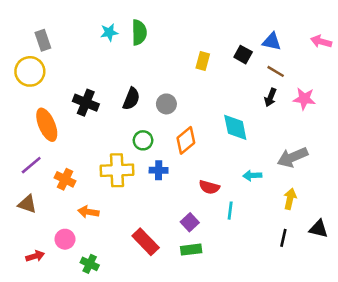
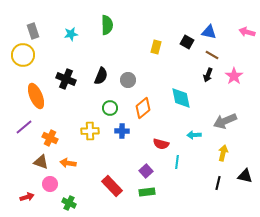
cyan star: (109, 32) -> (71, 34), moved
pink star: (304, 99) -> (234, 76), turned 30
yellow cross: (117, 170) -> (90, 131), size x0.7
brown triangle: (27, 204) -> (41, 162), moved

